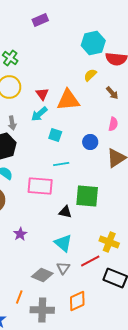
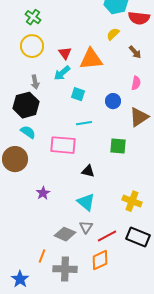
green square: (87, 196) -> (118, 146), moved, size x0.7
red line: (90, 261) -> (107, 236), moved

